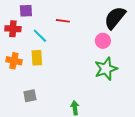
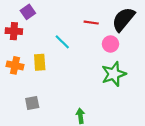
purple square: (26, 11) -> (28, 12), turned -32
red line: (63, 21) -> (91, 23), moved
cyan line: (40, 36) -> (62, 42), moved

